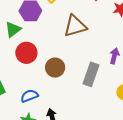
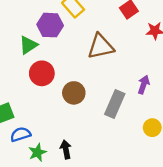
blue semicircle: (29, 96) -> (21, 134), moved

